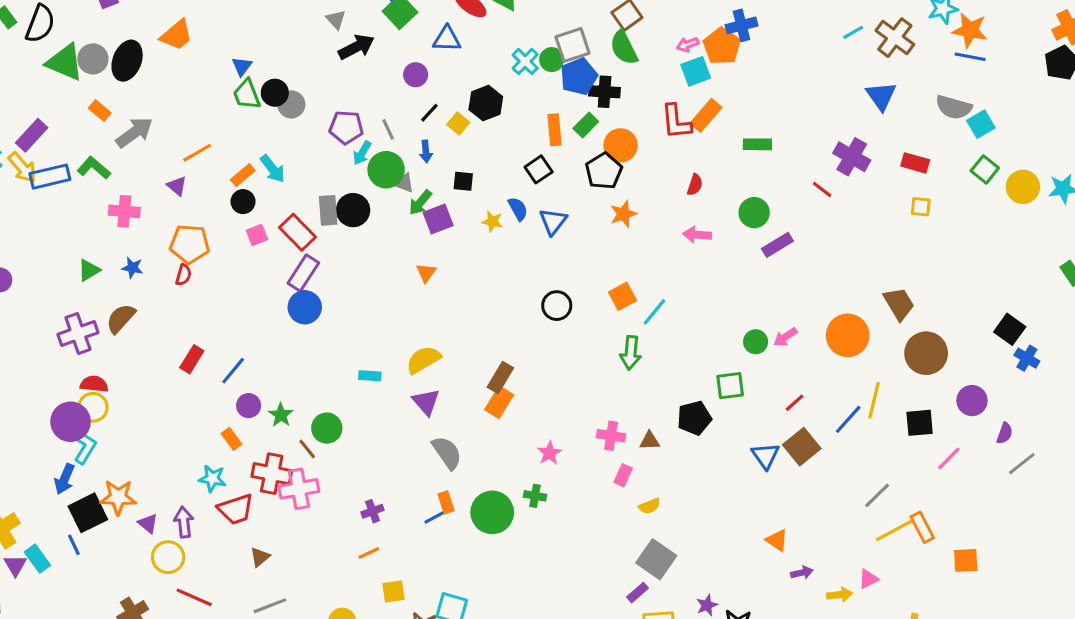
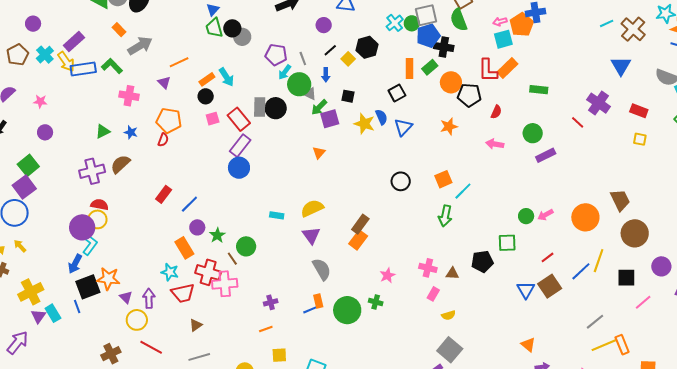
black pentagon: (604, 171) -> (469, 95), moved, turned 30
yellow star: (492, 222) -> (364, 124), size x1.5
orange rectangle: (231, 439) -> (184, 248), size x1.5

